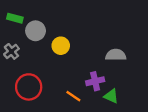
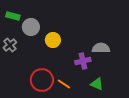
purple cross: (95, 81) -> (83, 61), moved
red circle: (29, 87) -> (42, 80), moved

